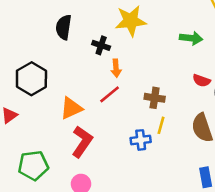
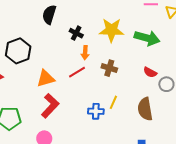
yellow star: (131, 21) -> (111, 30), moved
green arrow: (191, 38) -> (147, 38), size x1.4
brown cross: (155, 98) -> (109, 68), moved

